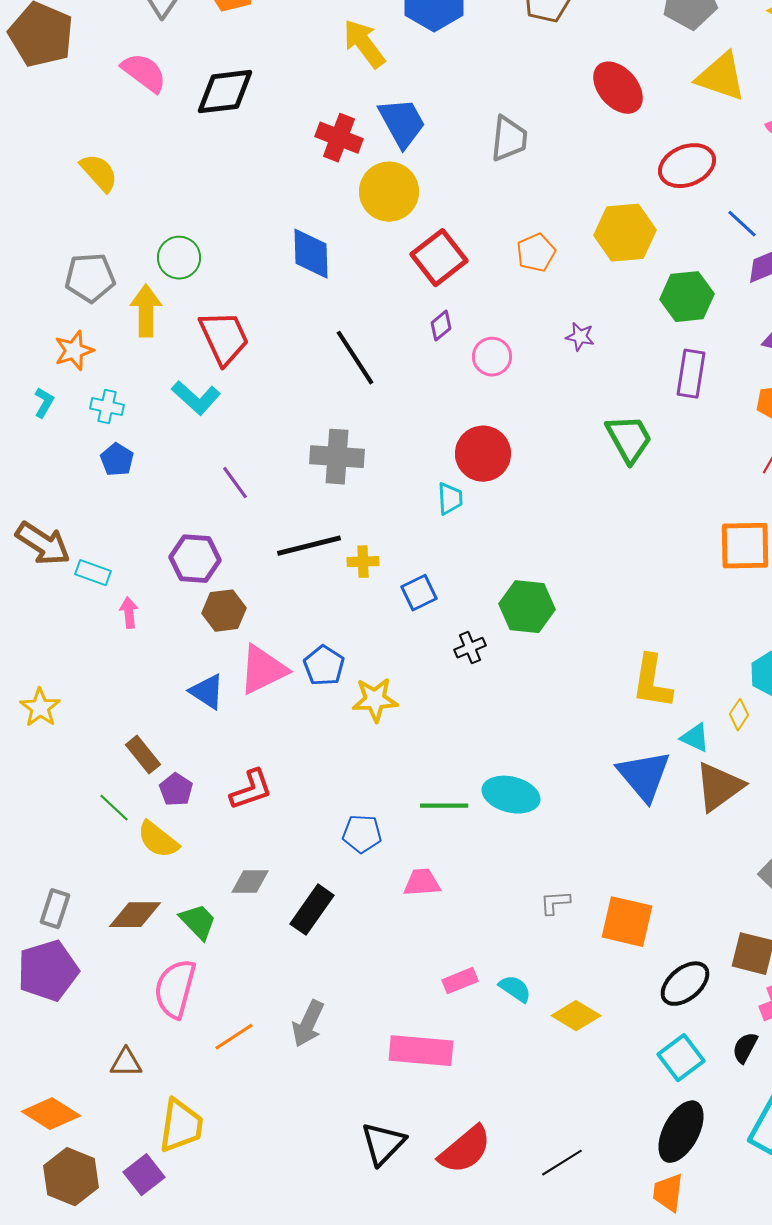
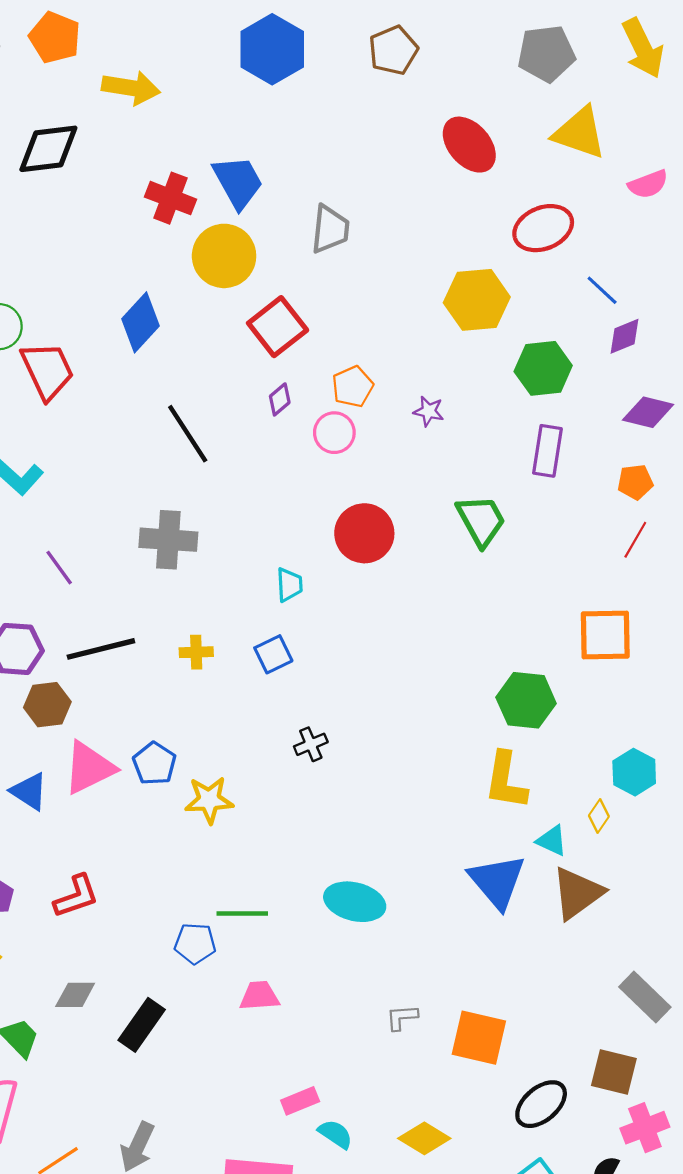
yellow arrow: (364, 44) -> (131, 88), moved, turned 136
gray trapezoid: (509, 139) -> (330, 229), moved
orange pentagon: (536, 253) -> (353, 387), moved
blue diamond: (311, 254) -> (141, 322), turned 44
red trapezoid: (224, 338) -> (47, 371), moved
red circle: (483, 454) -> (364, 533), moved
black line: (309, 546) -> (101, 649), moved
blue square: (419, 593) -> (273, 654), moved
green hexagon: (527, 607) -> (526, 700), moved
green line: (444, 806) -> (242, 913), moved
cyan semicircle: (515, 989) -> (335, 1134), moved

